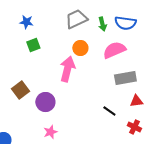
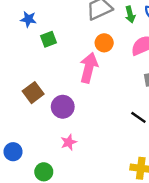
blue star: (26, 22) -> (28, 19), moved

